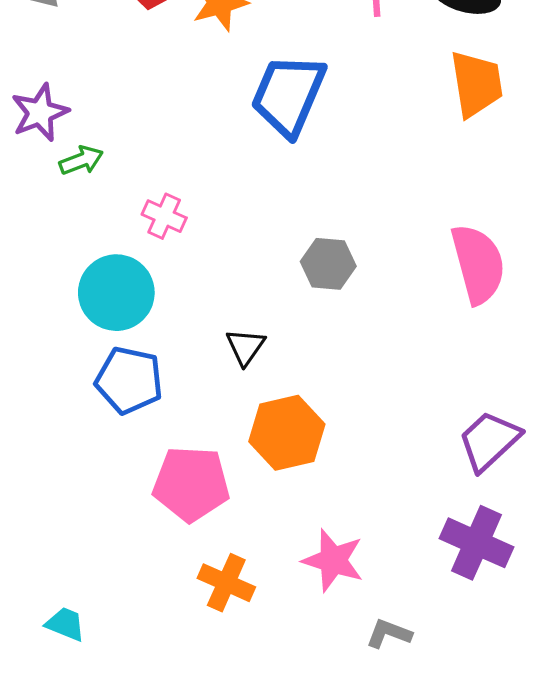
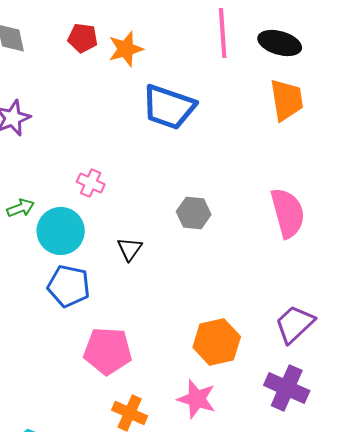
blue trapezoid: (288, 95) -> (169, 107), turned -94
green arrow: (81, 160) -> (21, 208), moved
black triangle: (245, 347) -> (130, 249), moved
orange hexagon: (287, 433) -> (217, 342), moved

